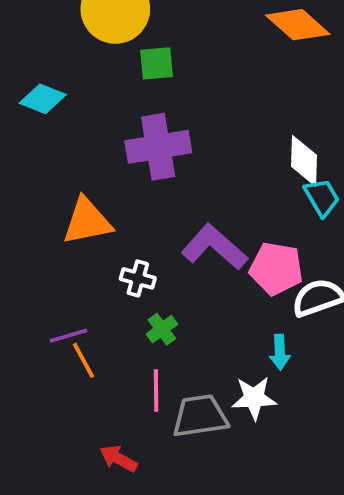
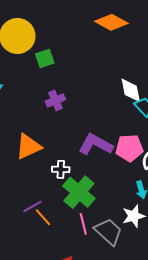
purple cross: (158, 147) -> (55, 100), size x0.6
green cross: (162, 329) -> (79, 192), size x2.0
gray trapezoid: (200, 416) -> (108, 232), turned 64

